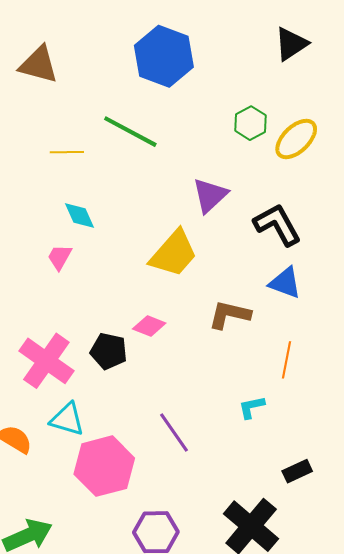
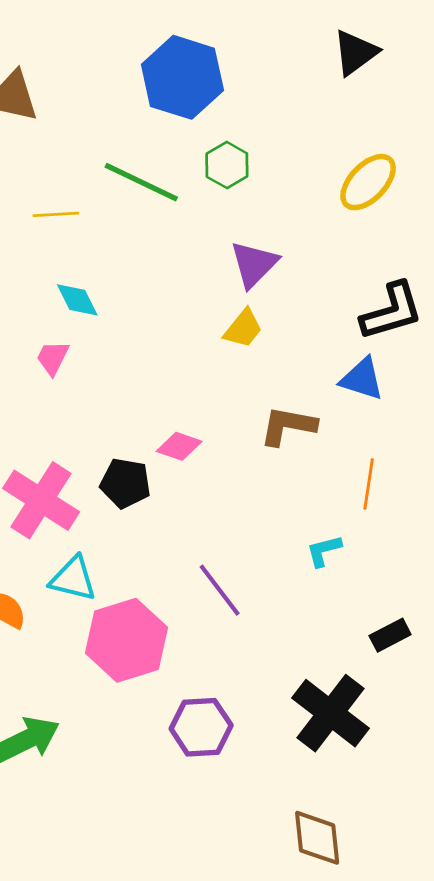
green hexagon: (250, 123) -> (227, 165), moved
black L-shape: (277, 225) -> (392, 311), moved, turned 105
yellow trapezoid: (174, 253) -> (243, 329), moved, size x0.6

